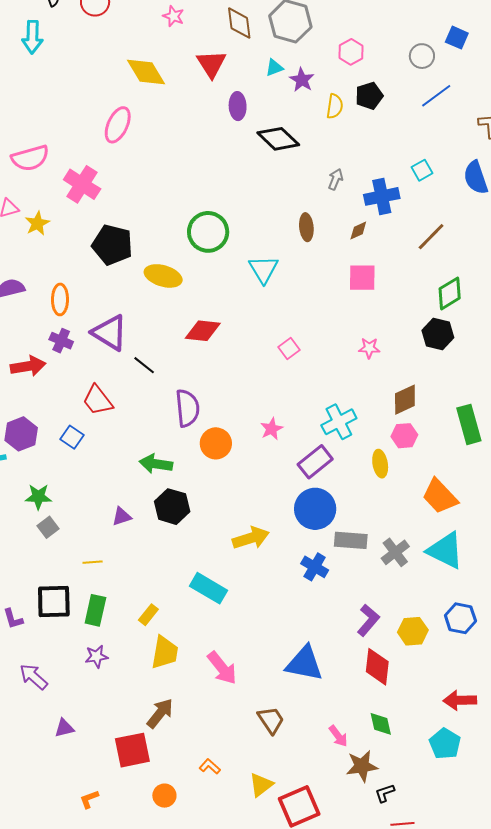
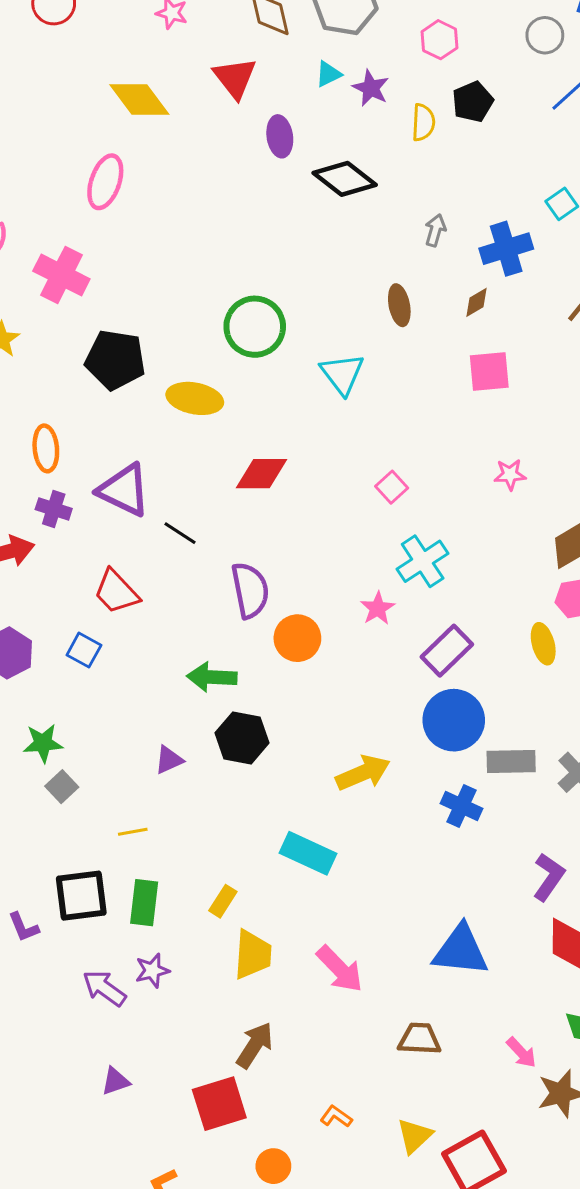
cyan cross: (339, 422) -> (423, 561), moved
purple arrow: (34, 677) -> (104, 988), moved
brown trapezoid: (271, 720) -> (419, 1039), turned -48

